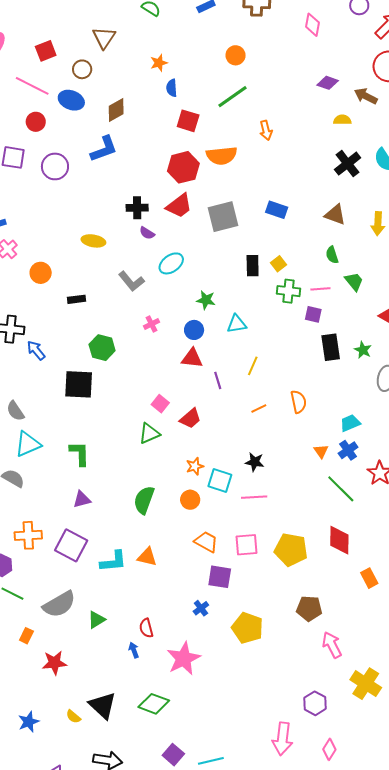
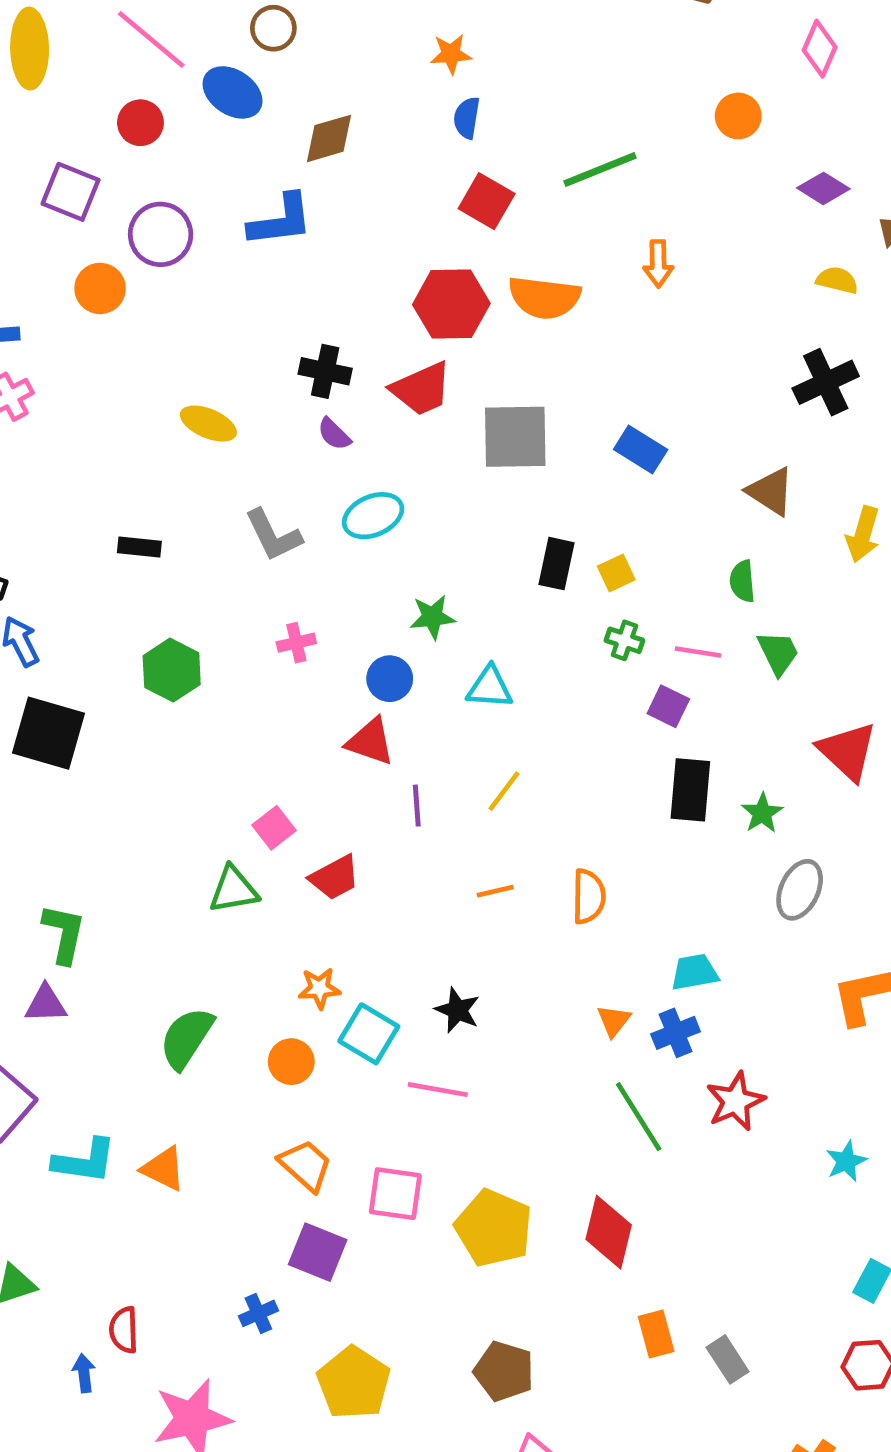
orange circle: (236, 55) -> (738, 116), moved
orange circle: (41, 273) -> (100, 288), moved
green cross: (288, 291) -> (624, 640), size x0.7
green star: (206, 300) -> (432, 617), turned -30
black square: (79, 384) -> (49, 733), moved
green L-shape: (80, 453) -> (64, 934), moved

